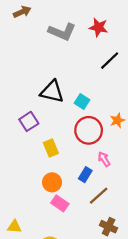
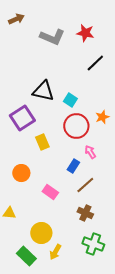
purple square: (29, 121) -> (22, 118), size x1.4
orange circle: (52, 182) -> (21, 173), moved
brown cross: (109, 227) -> (85, 213), moved

